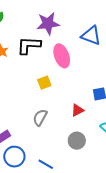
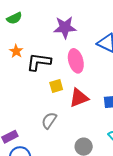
black L-shape: (29, 45) -> (39, 62), moved
red triangle: (77, 110) -> (79, 98), moved, size x1.5

